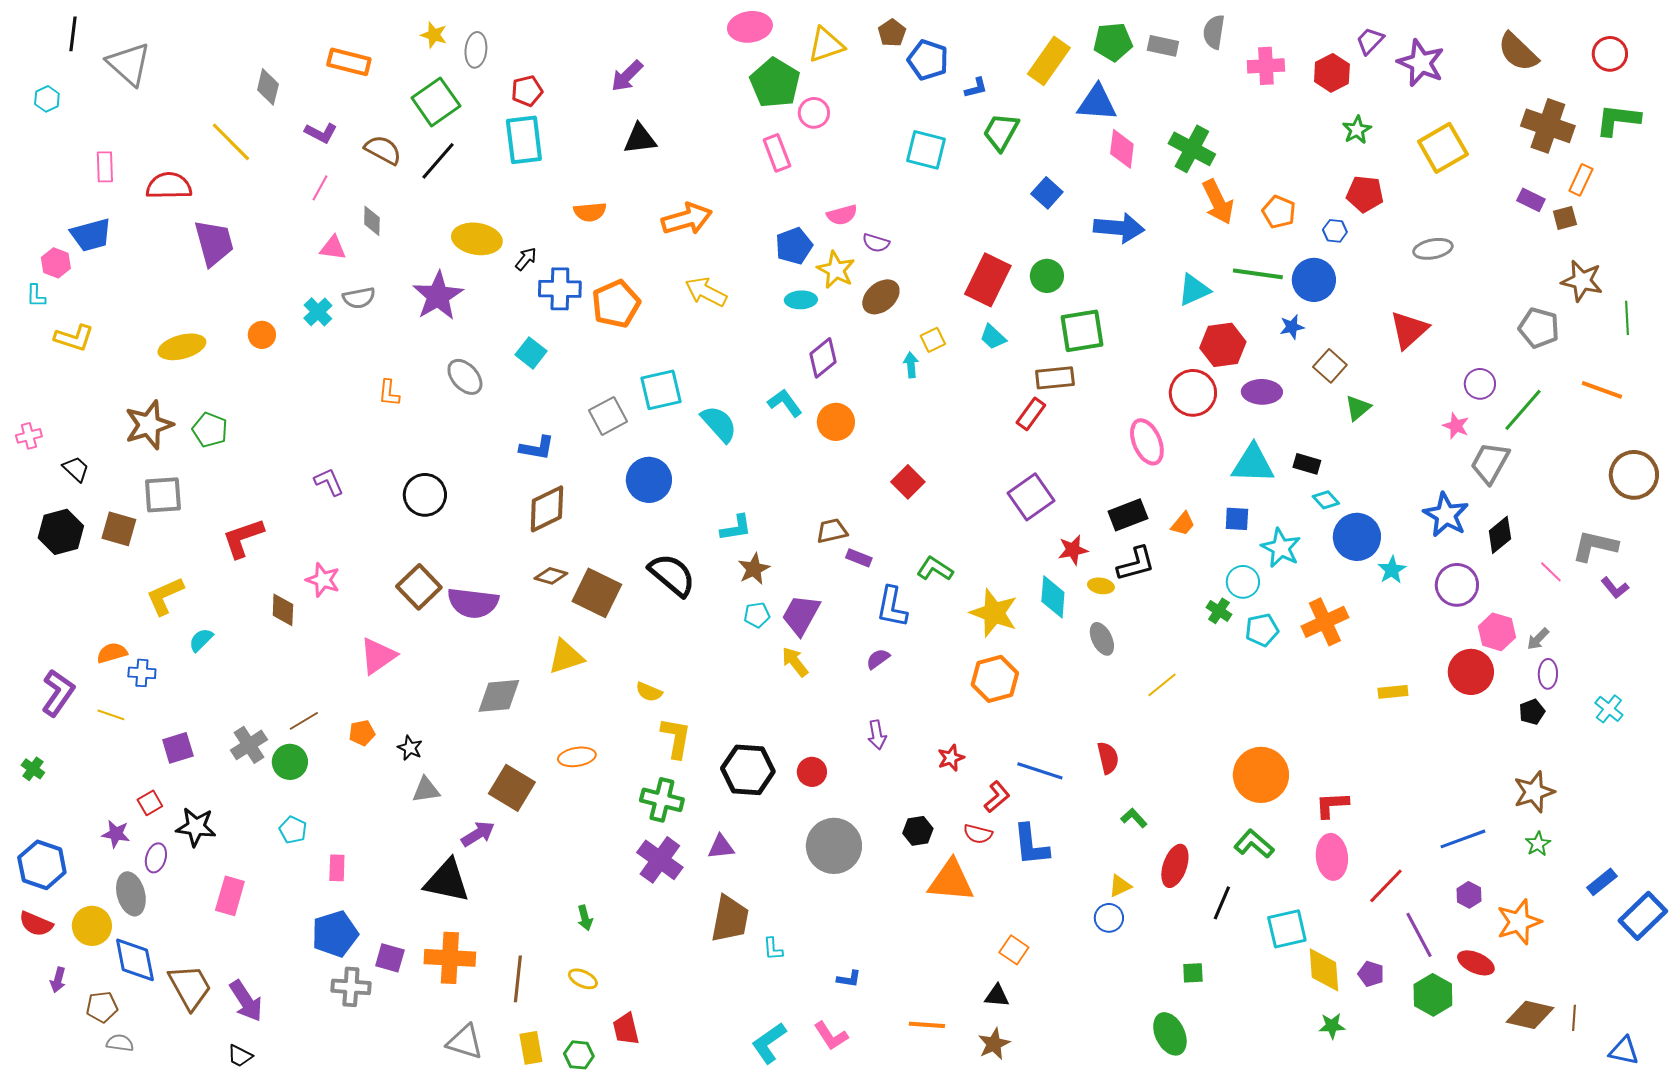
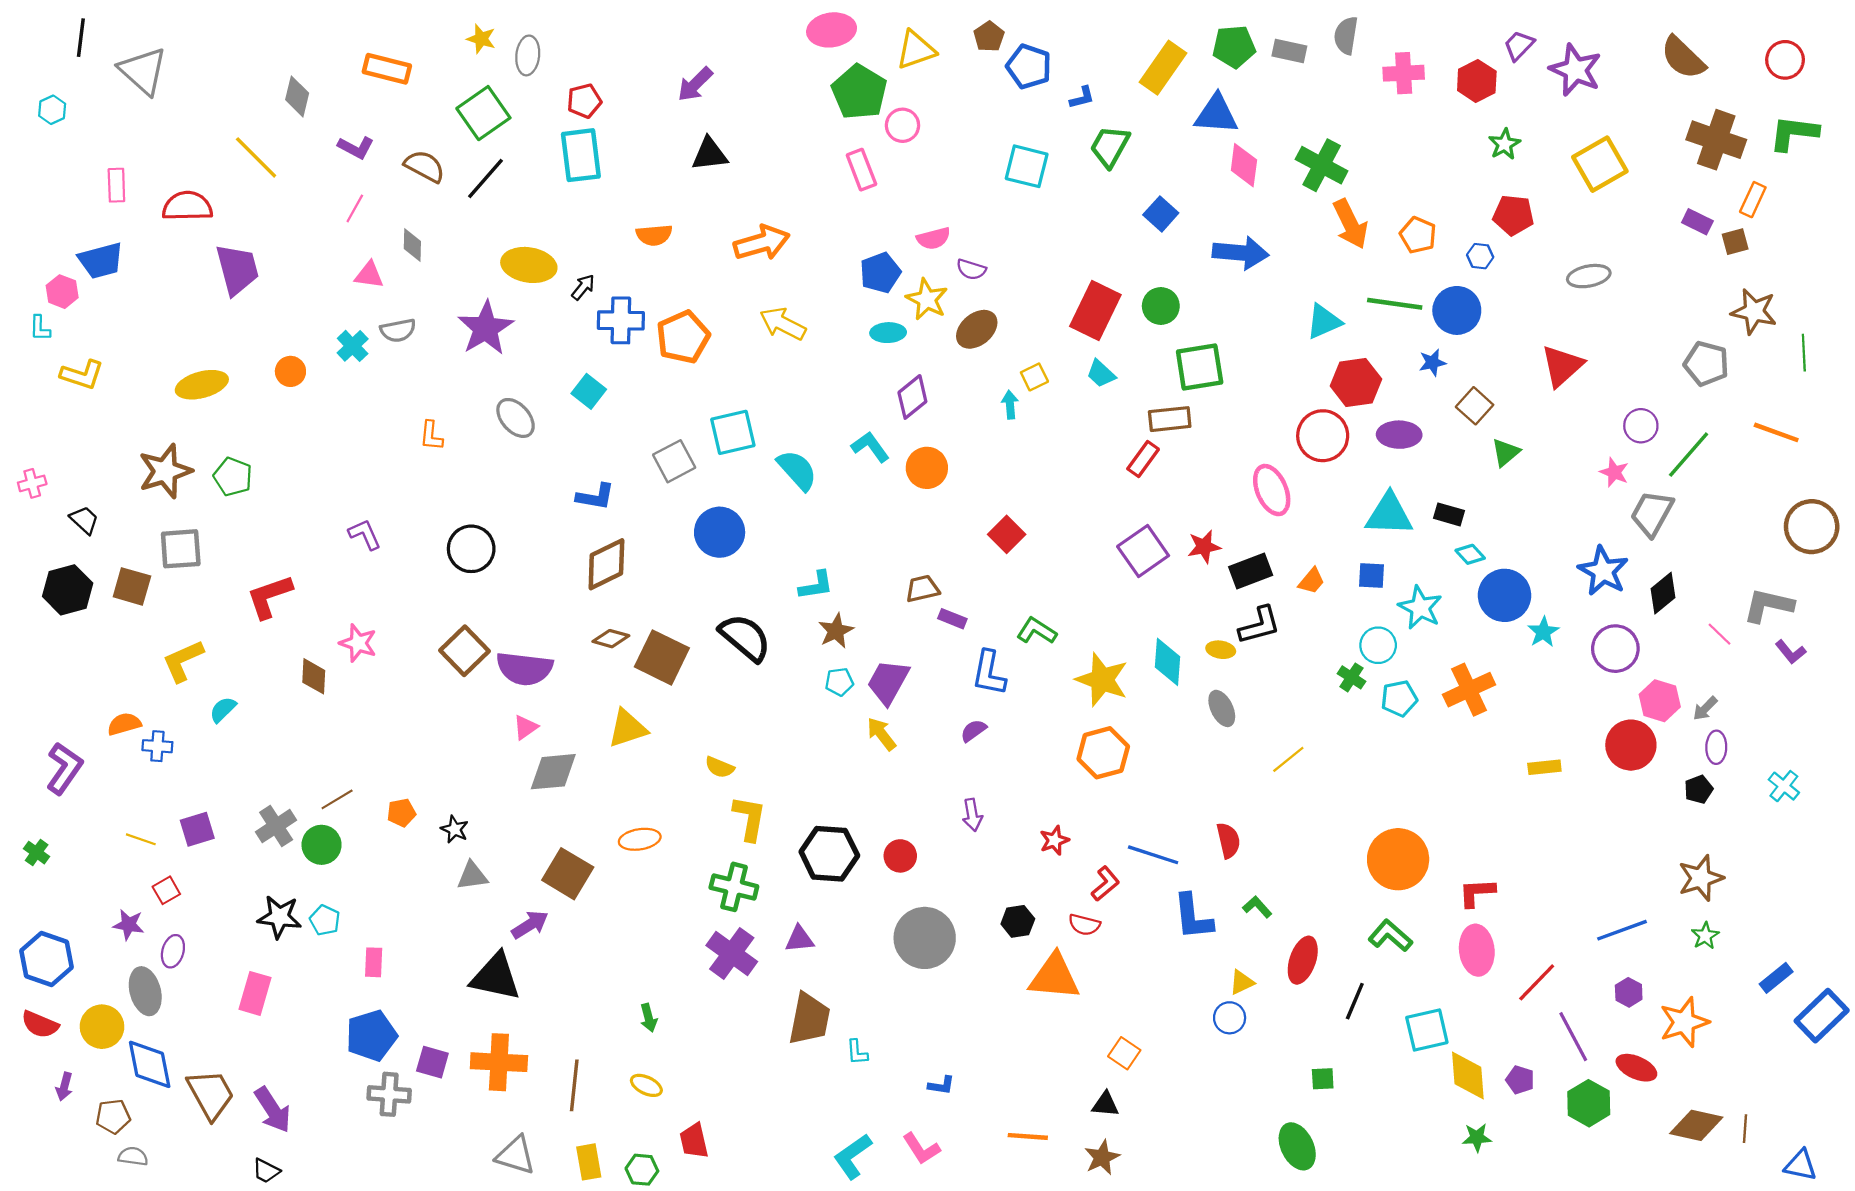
red star: (1073, 550) -> (1204, 547), moved
pink triangle: (378, 656) -> (526, 727), moved, size x0.6
yellow line: (111, 715) -> (141, 839), moved
black star: (196, 827) -> (279, 917), moved
blue L-shape: (1031, 845) -> (1193, 917), moved

